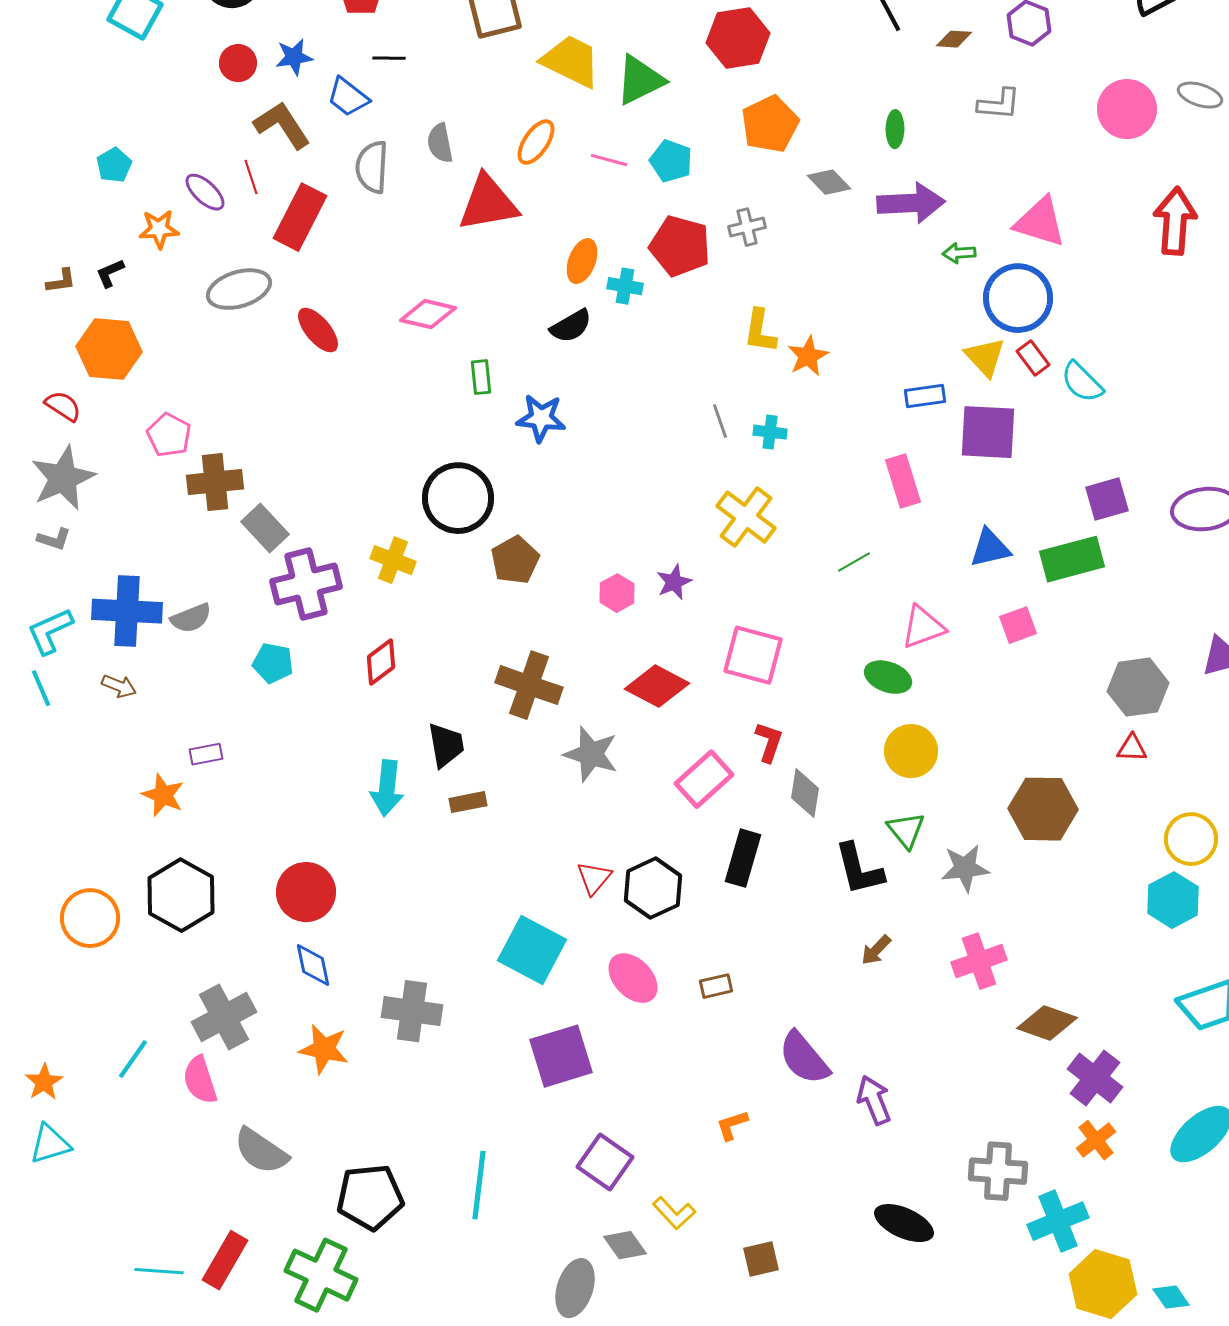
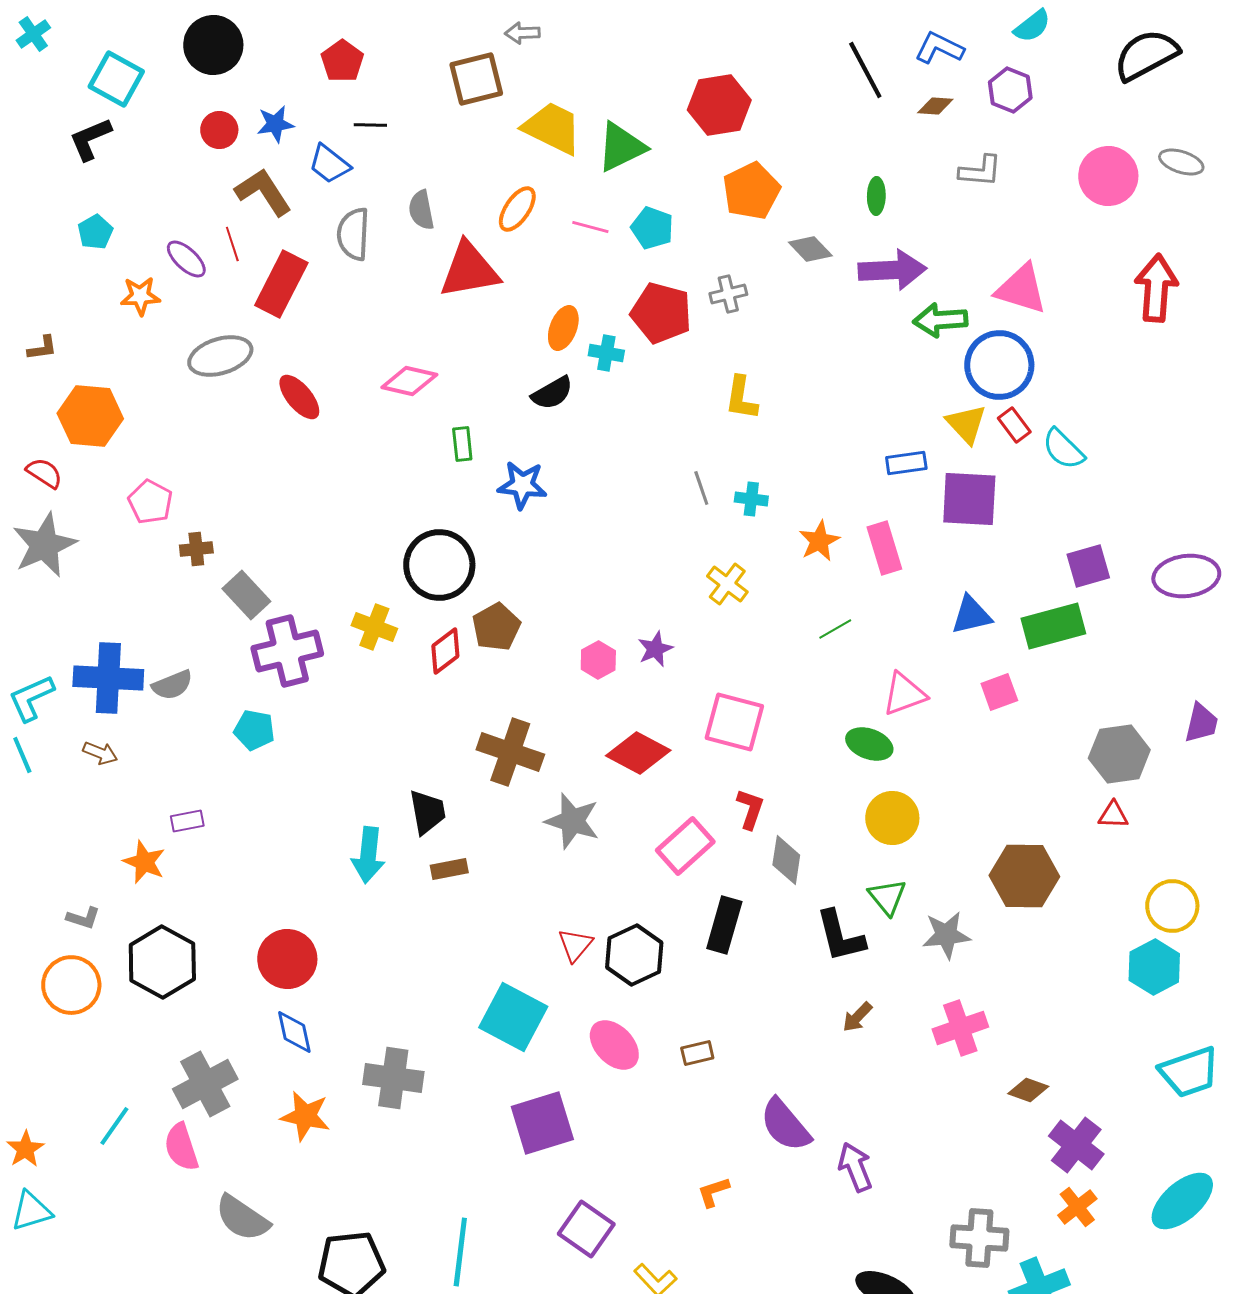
green arrow: (959, 253) -> (940, 320), size x1.6
black L-shape: (110, 273) -> (90, 139), moved, size x1.5
orange star: (808, 356) -> (819, 541), moved
brown cross: (215, 482) -> (196, 549), size x0.6
yellow cross: (746, 517) -> (727, 584), size x0.7
gray L-shape: (54, 539) -> (83, 918), moved
red diamond: (381, 662) -> (445, 651), moved
brown diamond: (1047, 1023) -> (1028, 1090), size x0.7

